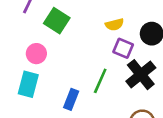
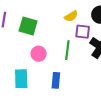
pink circle: (36, 54) -> (39, 54), moved
green line: (100, 81) -> (67, 50), moved

